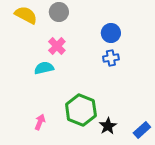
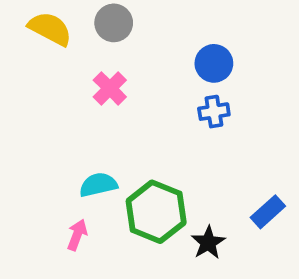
cyan semicircle: (44, 68) -> (98, 185), moved
blue rectangle: (142, 130) -> (268, 212), moved

